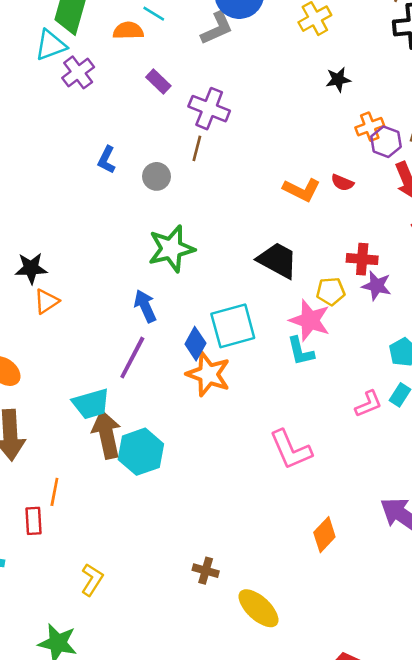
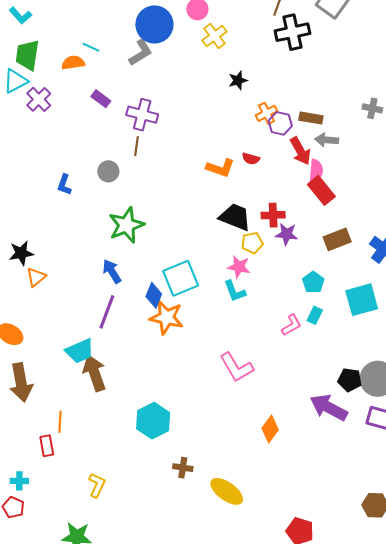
blue L-shape: (107, 160) -> (64, 185), moved
black trapezoid: (278, 260) -> (235, 217), moved
pink star: (310, 320) -> (239, 267), size x0.7
cyan hexagon: (141, 452) -> (153, 421), moved

